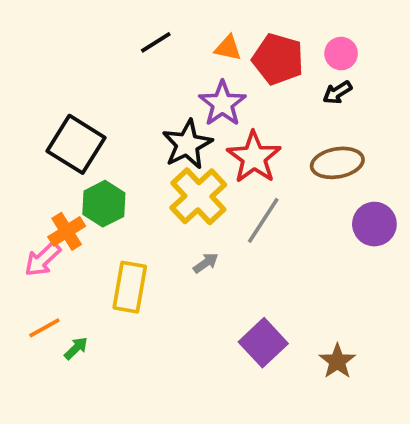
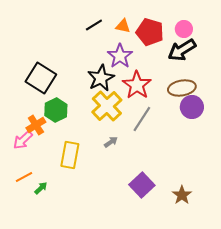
black line: (156, 42) -> (94, 25), moved
black arrow: (337, 92) -> (182, 50), size x1.8
purple circle: (374, 224) -> (192, 107), moved

